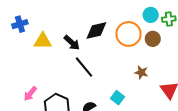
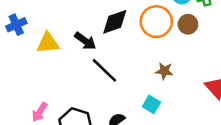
brown star: (141, 72) -> (164, 71), moved

